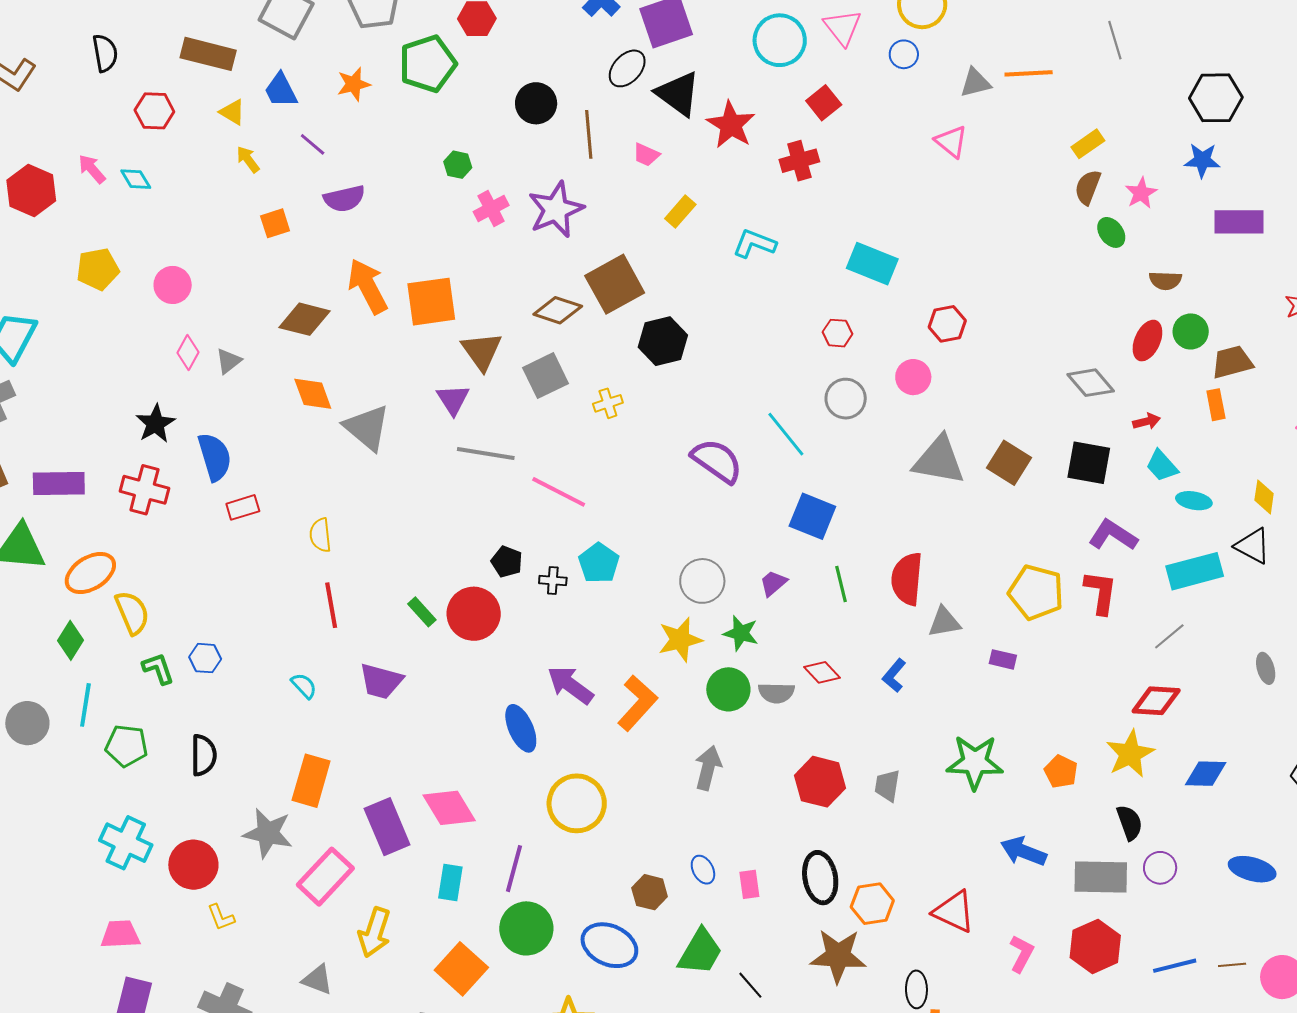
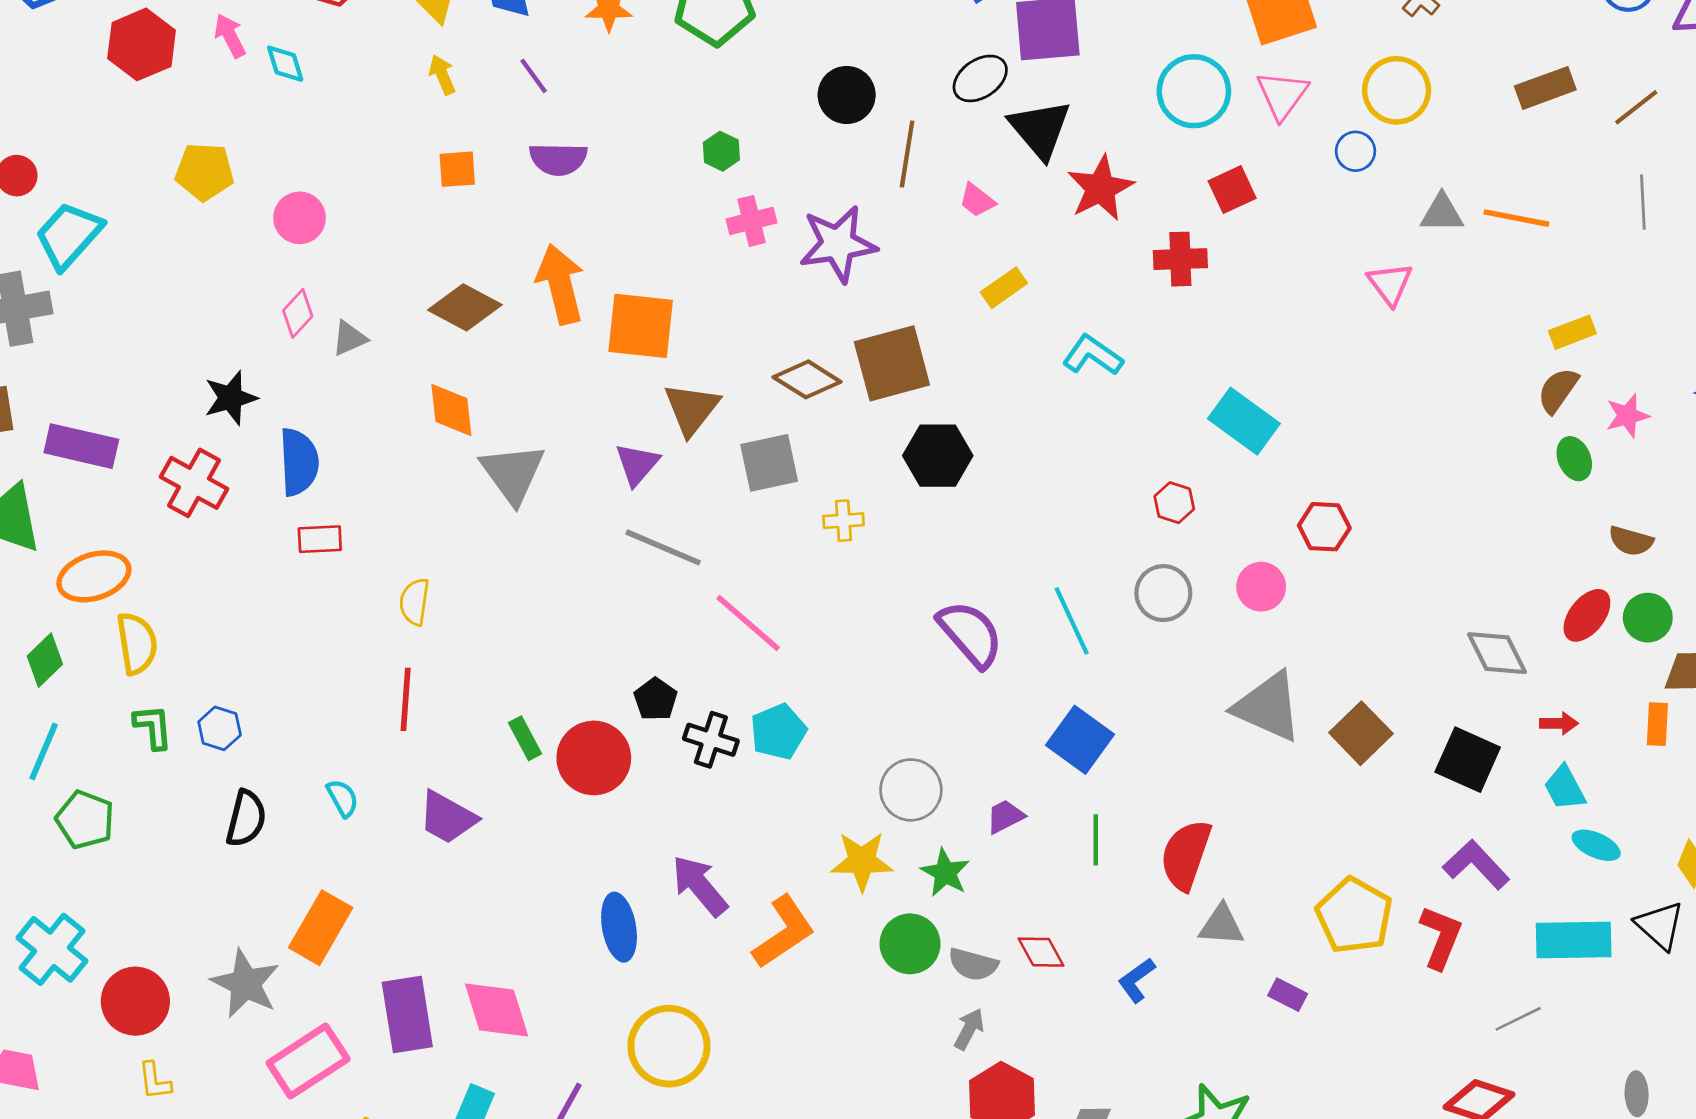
black cross: (553, 581) -> (711, 740), size x1.4
black semicircle: (203, 755) -> (246, 819), moved
gray arrow: (708, 768) -> (969, 1029), moved, size x0.7

